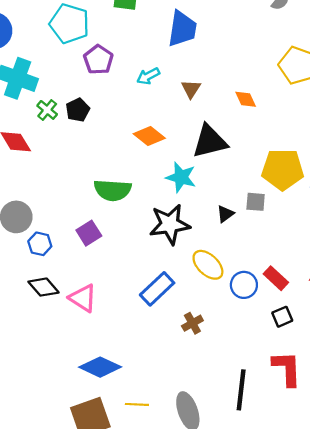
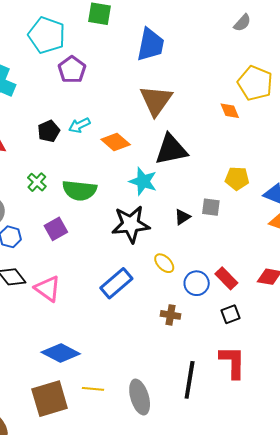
cyan arrow: (148, 76) -> (79, 125), moved
brown triangle: (191, 89) -> (156, 100), size x1.8
orange diamond: (246, 99) -> (230, 111), moved
green cross: (47, 110) -> (37, 182), moved
black pentagon: (78, 110) -> (49, 131), moved
yellow pentagon: (283, 169) -> (237, 178), size x0.6
yellow ellipse: (208, 265) -> (164, 263), size x0.7
brown cross: (192, 323) -> (170, 315), moved, turned 36

